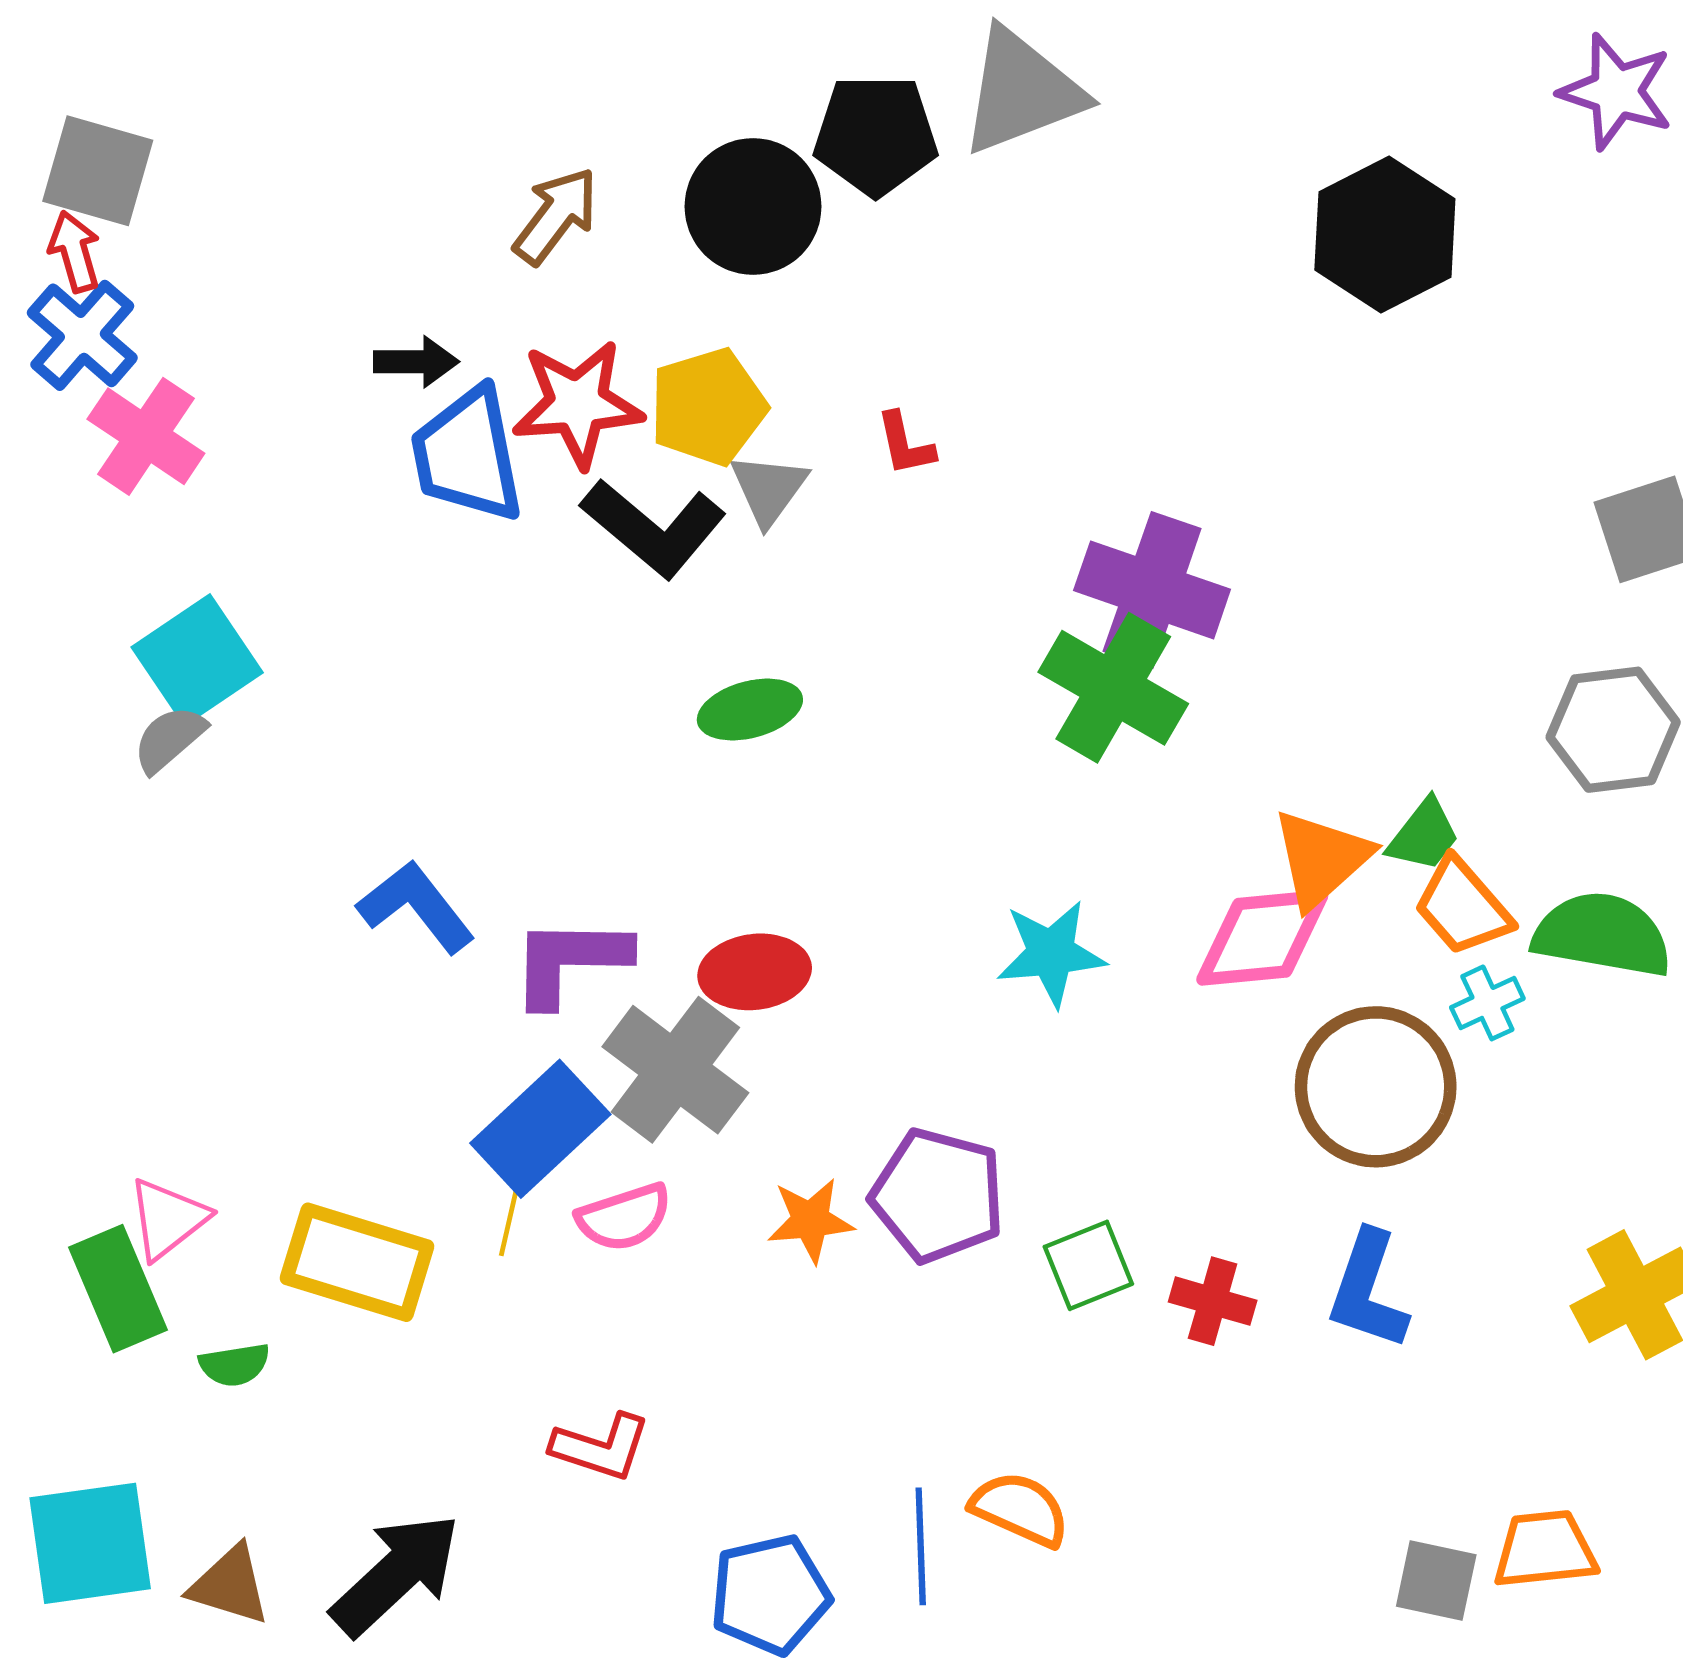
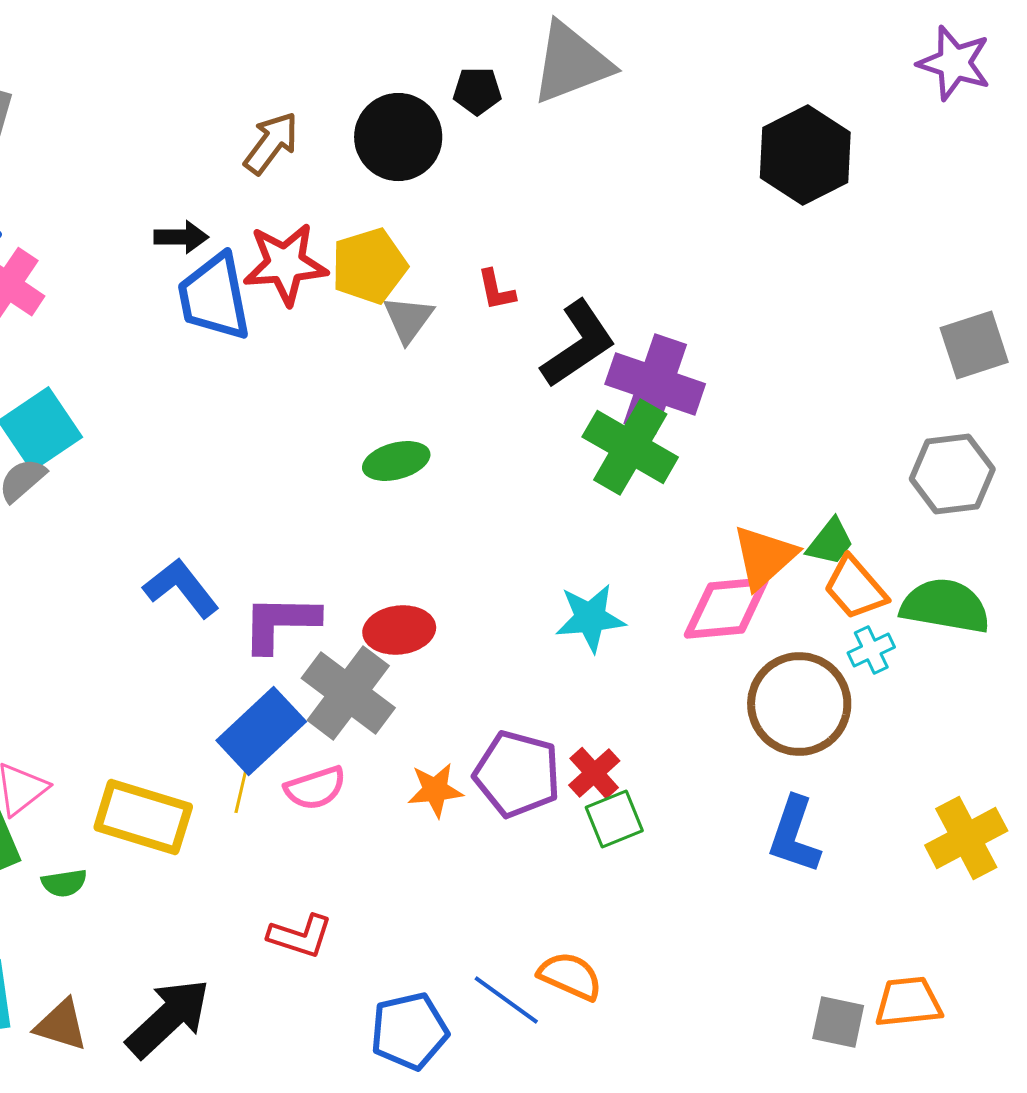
black pentagon: (876, 135) -> (477, 91), size x0.6
black L-shape: (654, 528) -> (578, 344), moved, turned -74
red cross: (1213, 1301) -> (594, 773), moved, turned 32
blue line: (921, 1546) -> (506, 1000), turned -52

